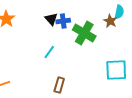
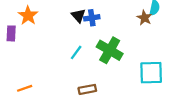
green cross: (84, 33) -> (110, 50), moved
brown rectangle: (59, 85) -> (87, 89), turned 63

